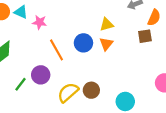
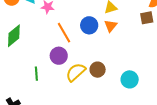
purple circle: (41, 75) -> (59, 56), moved
green line: (21, 84) -> (36, 74), moved, turned -40

